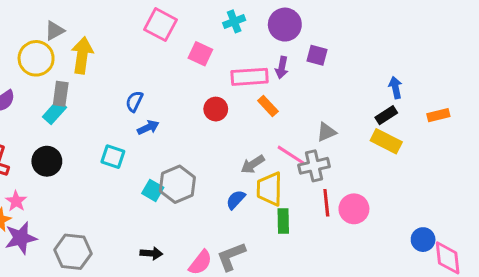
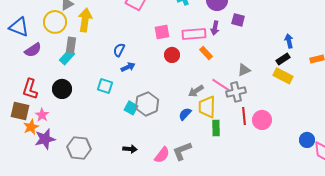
pink square: (200, 54) -> (162, 32), moved, turned -35

